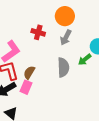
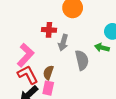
gray arrow: (66, 38) -> (63, 43), moved
green arrow: (85, 60) -> (102, 48), turned 64

